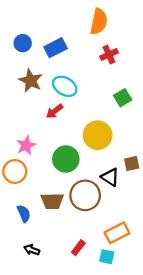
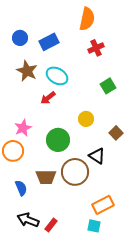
yellow circle: (98, 135) -> (86, 119), size x0.6
brown square: (132, 164) -> (116, 133), moved, turned -32
red rectangle: (78, 248) -> (51, 225), moved
black arrow: (32, 250) -> (28, 220), size x1.5

